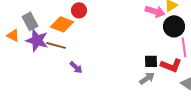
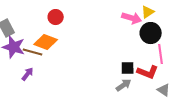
orange diamond: (62, 24) -> (46, 42), moved
purple arrow: (76, 67) -> (28, 74), moved, turned -96

